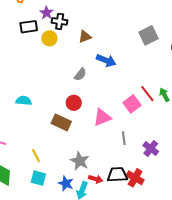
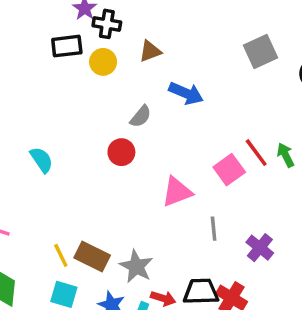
black rectangle: (29, 27) -> (67, 46), moved
yellow circle: (49, 38) -> (103, 62), moved
cyan semicircle: (24, 101) -> (41, 160), turned 49
red circle: (74, 103) -> (121, 152), moved
brown rectangle: (61, 122) -> (92, 256), moved

